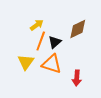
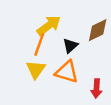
yellow arrow: (37, 25) -> (49, 25), size x1.5
orange line: (41, 41) -> (39, 44), moved

